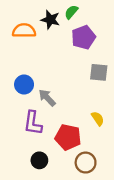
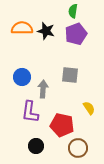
green semicircle: (71, 12) -> (73, 11), moved, turned -32
black star: (50, 20) -> (46, 31), moved
gray square: (99, 72) -> (70, 75), moved
gray arrow: (47, 98) -> (43, 89), turned 48

